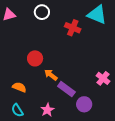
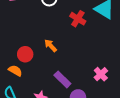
red circle: (35, 58) -> (25, 54), moved
orange arrow: (51, 75) -> (51, 46), moved

